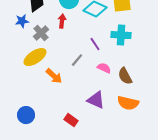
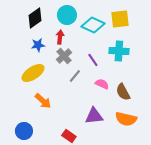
blue star: (22, 21) -> (38, 45), moved
gray cross: (41, 33) -> (64, 56), moved
orange arrow: (54, 76) -> (43, 101), moved
purple triangle: (96, 100) -> (94, 116), turned -30

